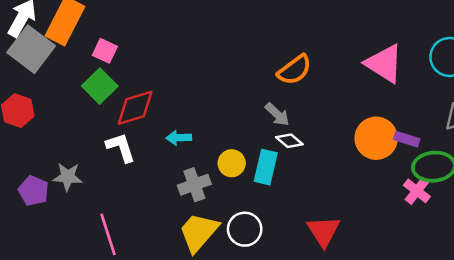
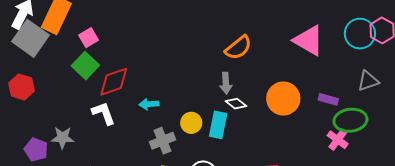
pink square: (105, 51) -> (89, 38), turned 36
gray arrow: (277, 114) -> (226, 83), turned 45
orange circle: (376, 138) -> (283, 99), moved

